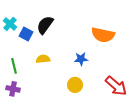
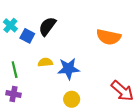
blue star: (81, 59) -> (68, 69), moved, size x1.5
yellow circle: (75, 85) -> (72, 99), moved

